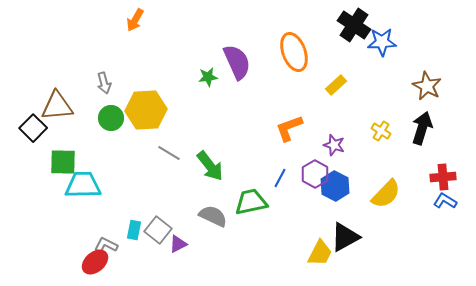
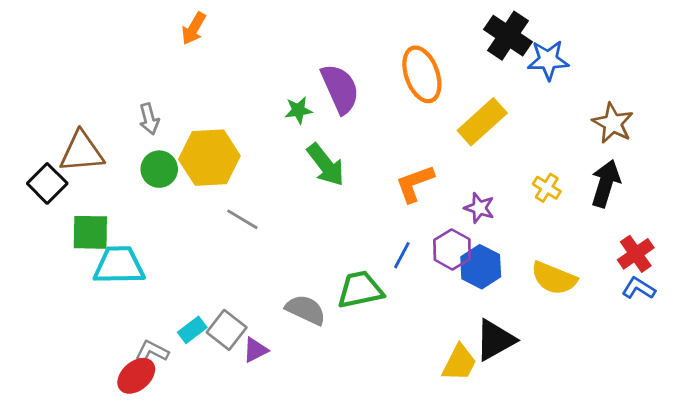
yellow rectangle: (336, 85) -> (482, 122), size x1.6
green arrow: (210, 166) -> (326, 165), moved
red cross: (443, 177) -> (636, 254), turned -30
yellow semicircle: (386, 194) -> (554, 278), turned 68
cyan rectangle: (134, 230) -> (192, 330), turned 42

